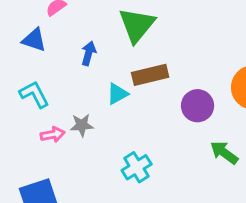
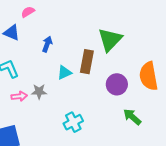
green triangle: (137, 25) -> (110, 40), moved
brown rectangle: (150, 75) -> (87, 62), turned -70

